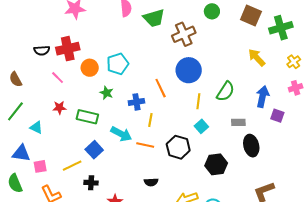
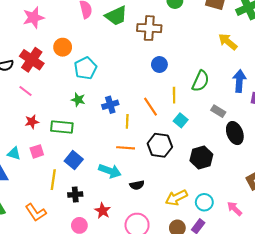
brown cross: (184, 34) -> (149, 28), turned 35
red cross: (68, 49) -> (32, 60), turned -35
orange circle: (90, 68) -> (63, 47), moved
blue circle: (189, 70) -> (159, 65), size x0.6
orange line: (161, 88) -> (150, 107), moved
gray rectangle: (238, 122) -> (218, 111), turned 40
cyan triangle: (36, 127) -> (14, 153), moved
cyan arrow: (121, 134) -> (110, 171), moved
pink square: (40, 166) -> (37, 151), moved
yellow line: (72, 166) -> (53, 180), turned -48

